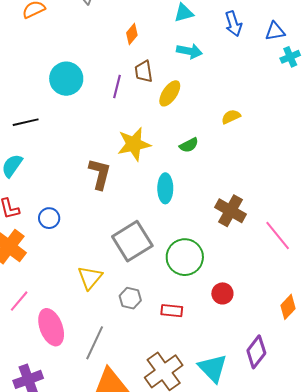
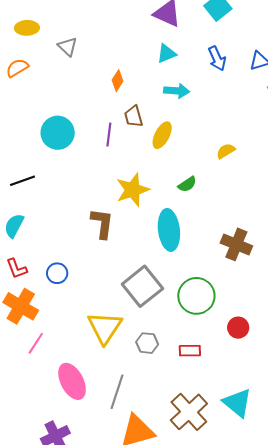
cyan ellipse: (165, 188) -> (169, 230), size x1.4
yellow triangle: (90, 278) -> (105, 328), size x1.4
pink line: (19, 301) -> (36, 343), moved

